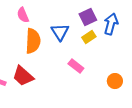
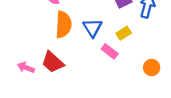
blue triangle: (60, 32) -> (92, 28), moved
yellow rectangle: (89, 37) -> (124, 33), moved

